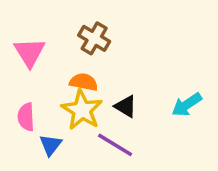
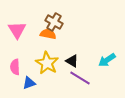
orange semicircle: (84, 82) -> (48, 34), moved
blue triangle: (51, 145) -> (29, 83), turned 32
purple line: (115, 145) -> (80, 78), moved

